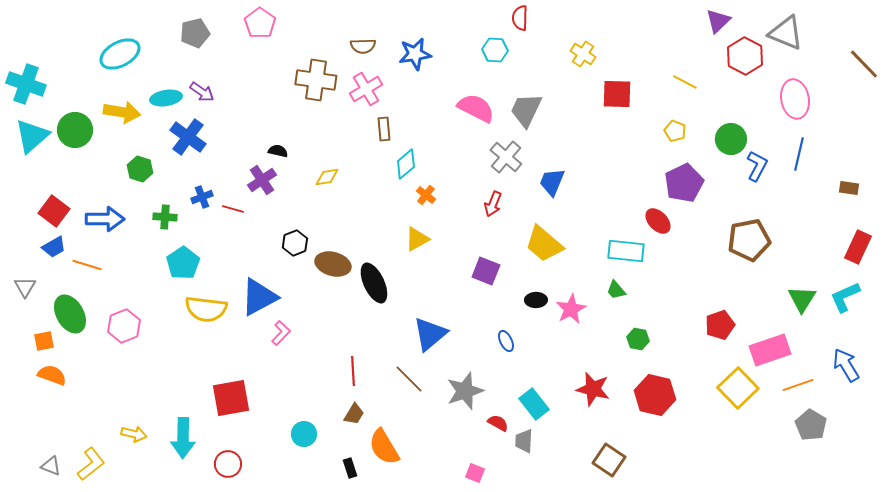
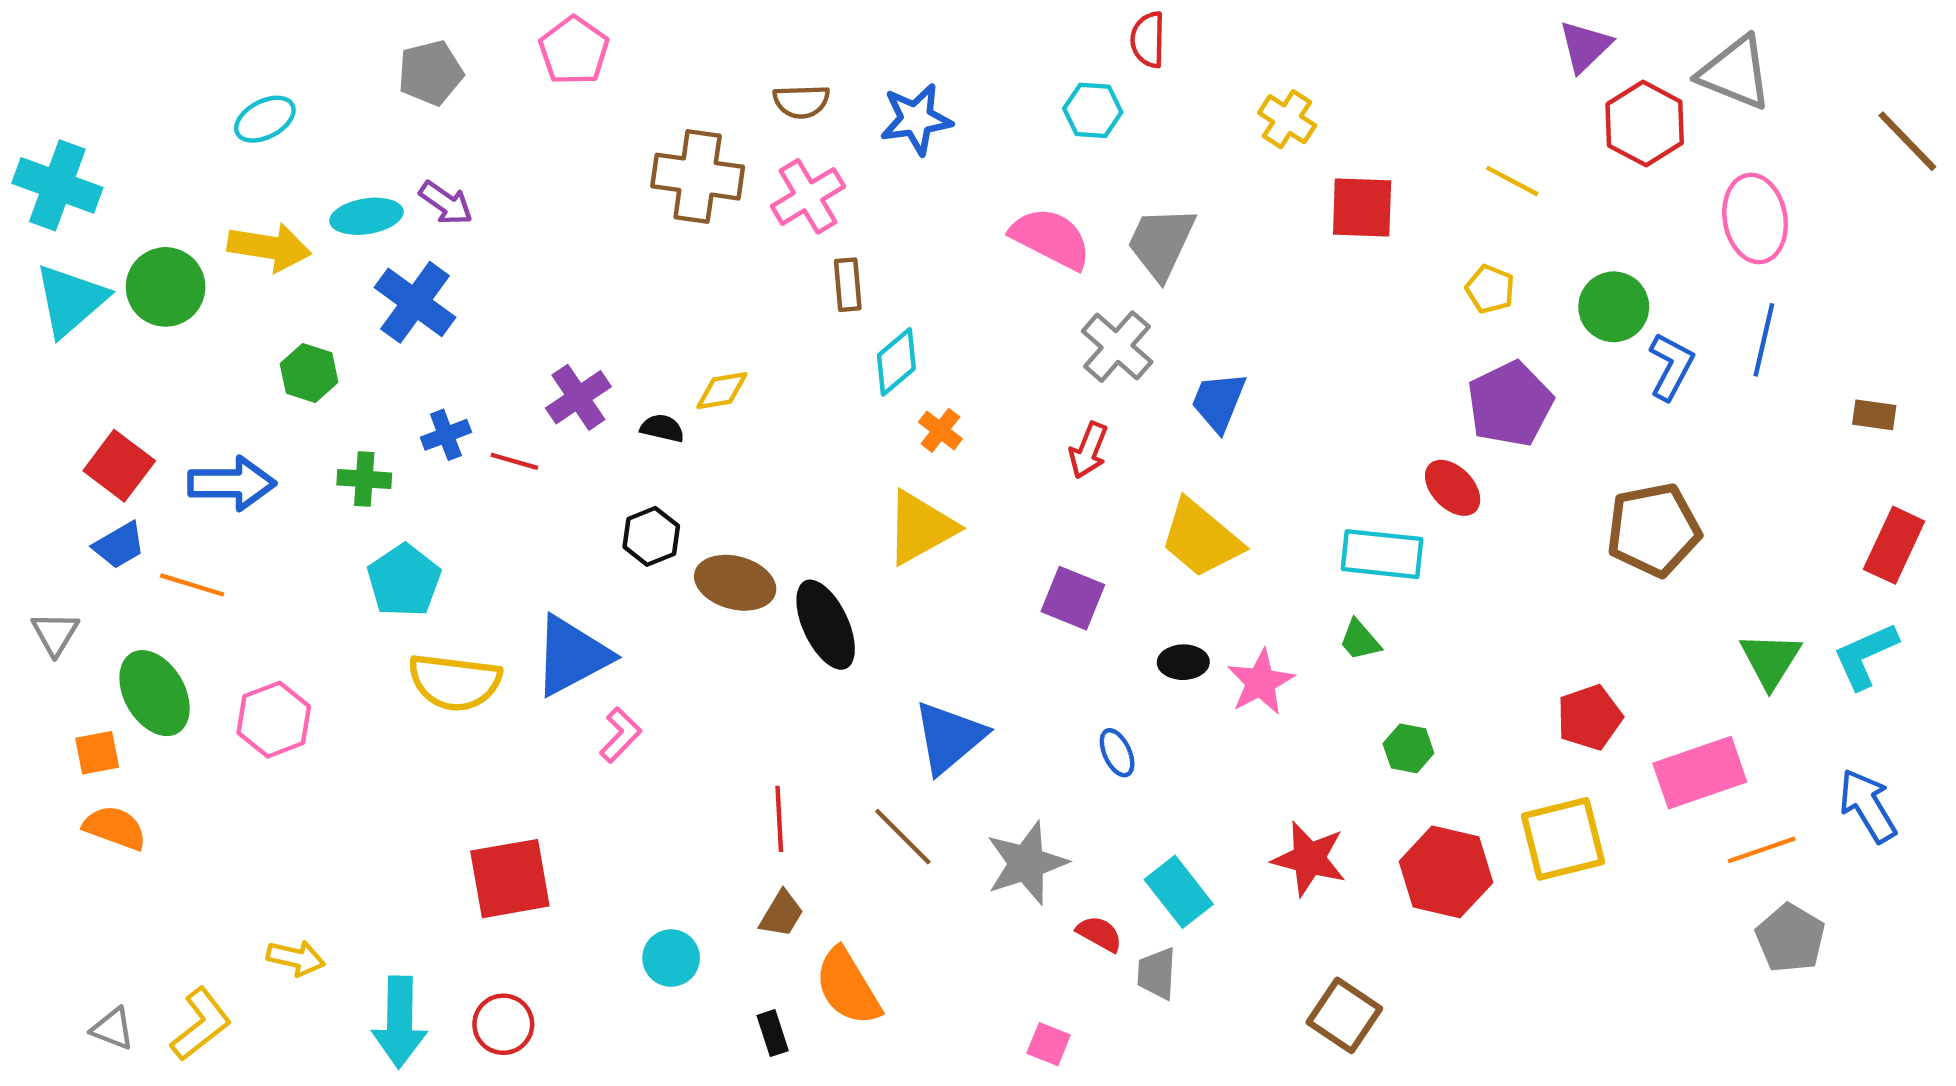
cyan ellipse: (120, 54) -> (265, 119), size x0.7
black semicircle: (278, 151) -> (662, 428), moved
yellow triangle: (417, 239) -> (921, 528), size x1.4
yellow square: (738, 388) -> (1563, 839), moved, turned 30
cyan arrow: (183, 438) -> (400, 1022), moved

